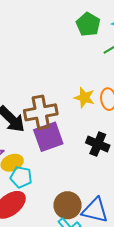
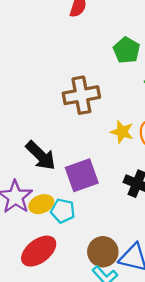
brown cross: (41, 112) -> (81, 95), moved
cyan pentagon: (21, 177) -> (63, 211), moved

